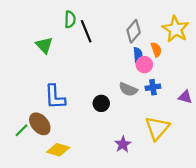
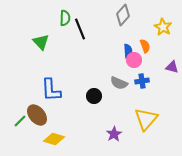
yellow star: (176, 29) -> (163, 27), size x0.7
gray diamond: (134, 31) -> (123, 15), moved
purple triangle: (185, 97) -> (172, 67), moved

